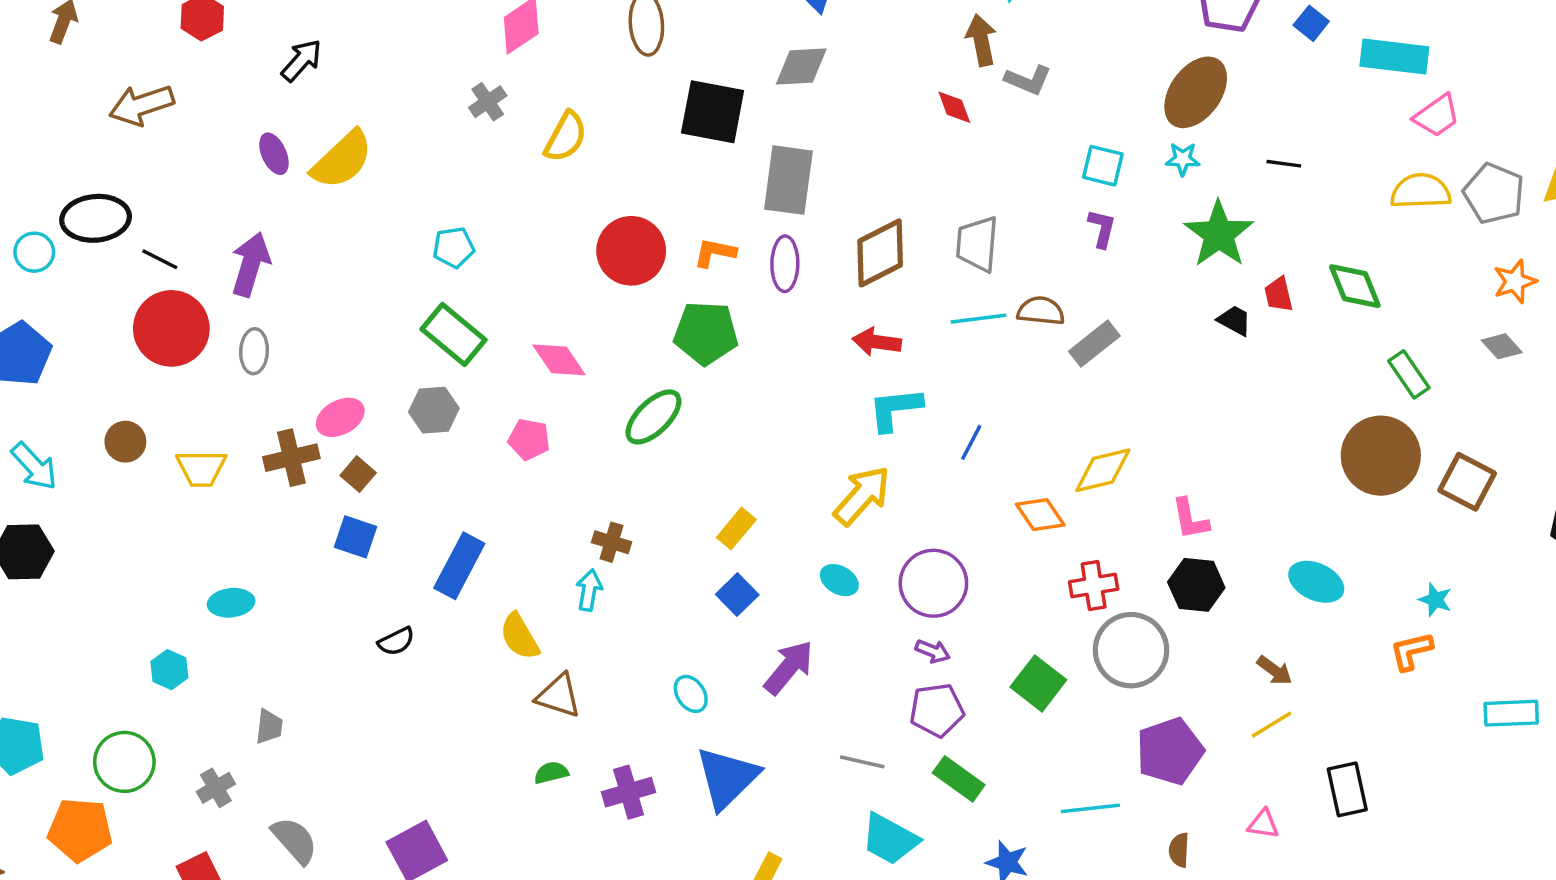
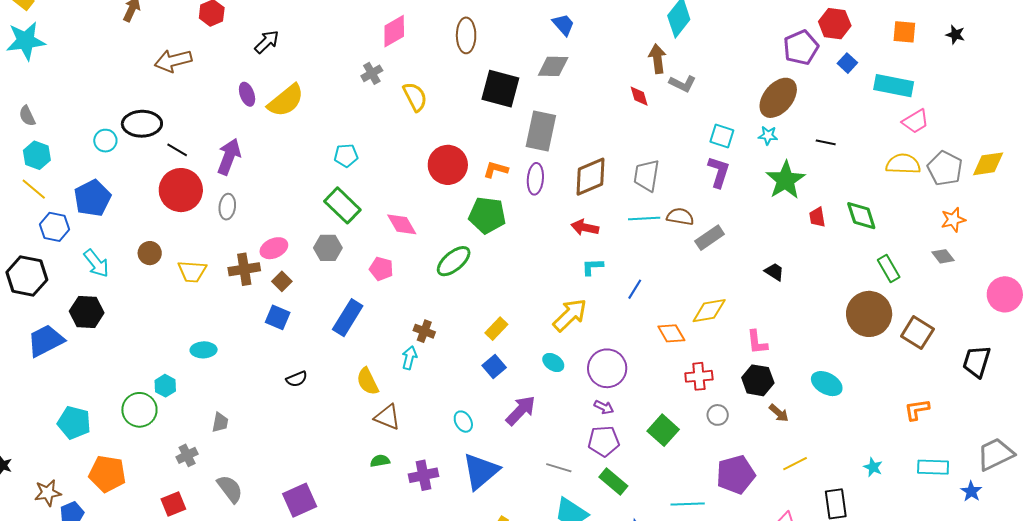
yellow semicircle: (566, 137) -> (415, 97), turned -60
purple L-shape: (1102, 228) -> (719, 172), size x1.4
black trapezoid: (1234, 321) -> (774, 272), moved
cyan L-shape: (895, 409) -> (592, 267), size x0.7
blue rectangle: (459, 566) -> (348, 318), moved
cyan star: (1435, 600) -> (873, 467), moved
gray circle: (1131, 650) -> (718, 415), size x0.5
orange L-shape: (1411, 651) -> (917, 410), moved
brown arrow: (1275, 670) -> (779, 413), moved
green circle: (124, 762) -> (139, 410), moved

